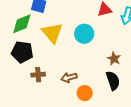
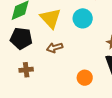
brown cross: (38, 75) -> (26, 70), moved
brown arrow: (69, 78) -> (55, 48), moved

